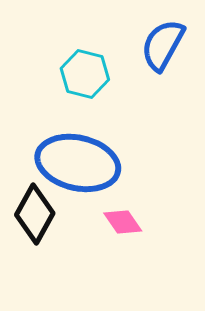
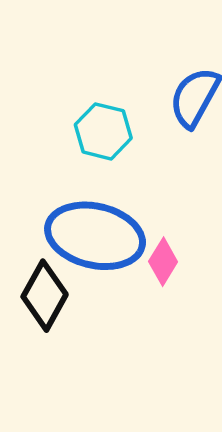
pink diamond: (123, 222) -> (163, 262), moved, turned 66

